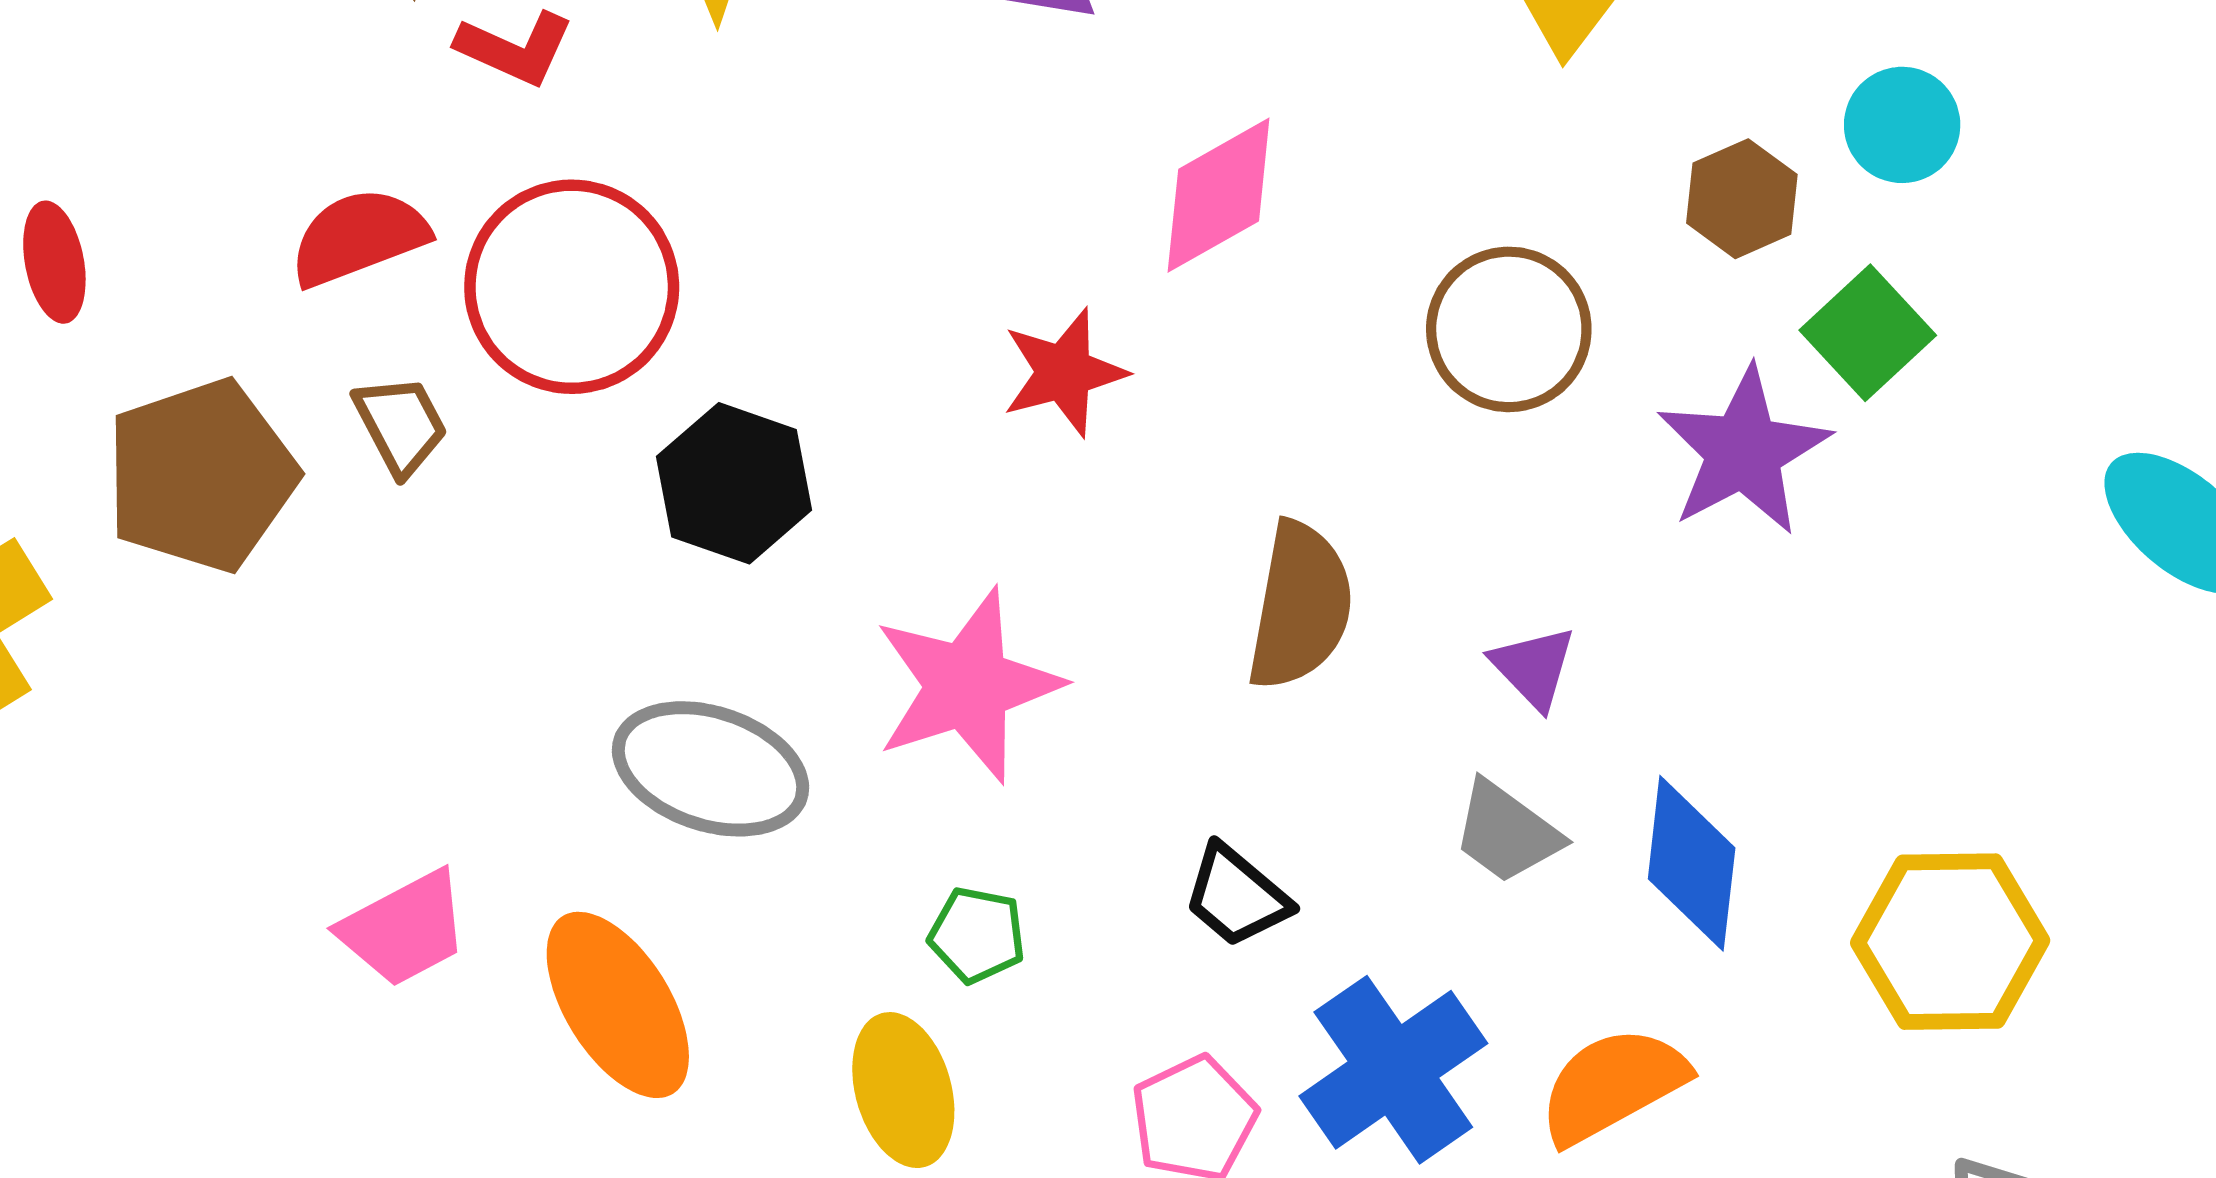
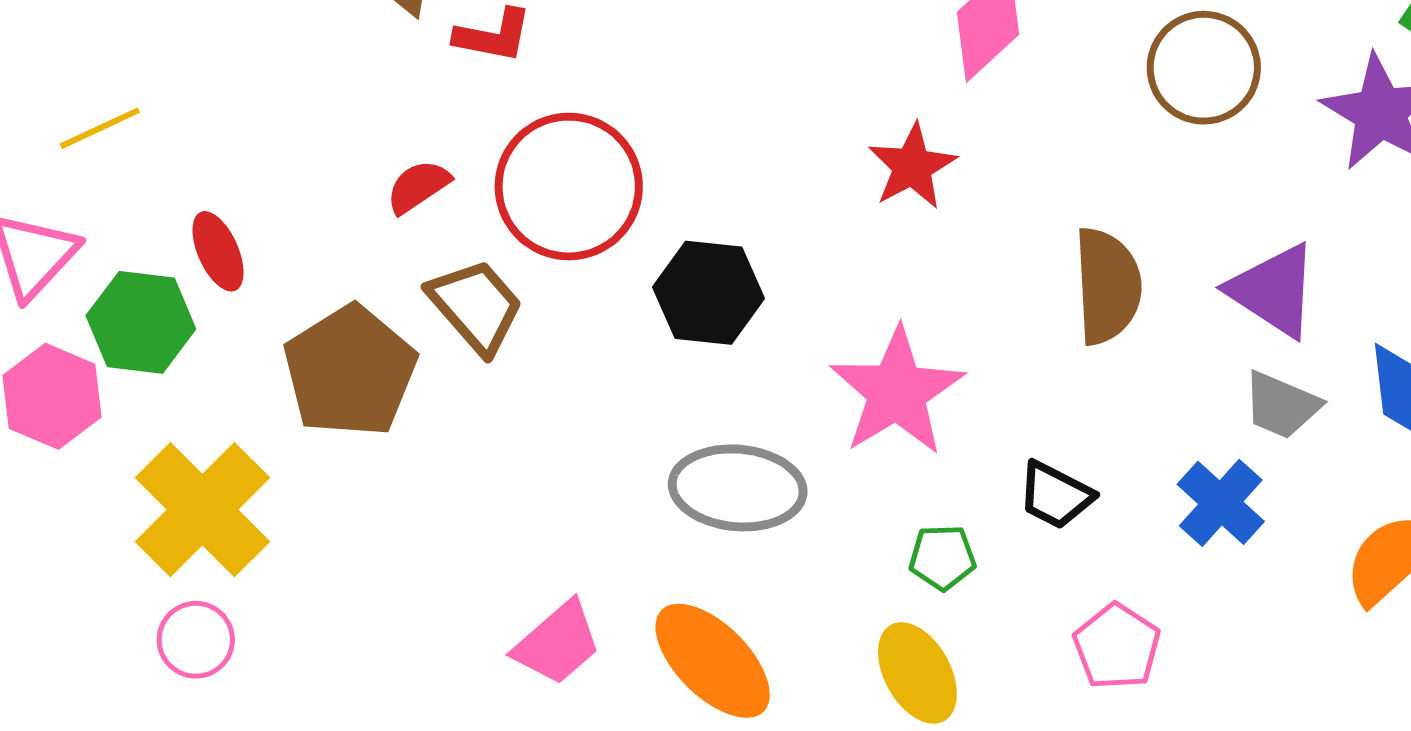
red semicircle: (359, 237) -> (418, 187), size x0.7
brown trapezoid: (401, 425) -> (476, 306), size x1.4
purple triangle: (1533, 667) -> (1273, 290), size x1.6
black trapezoid: (1236, 896) -> (1055, 495), moved
blue cross: (1393, 1070) -> (1221, 503), moved, size x0.7

